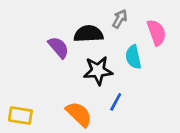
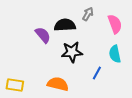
cyan semicircle: (133, 57) -> (115, 54), moved
blue line: (116, 102) -> (97, 73), moved
orange semicircle: (79, 114) -> (58, 84), turned -30

